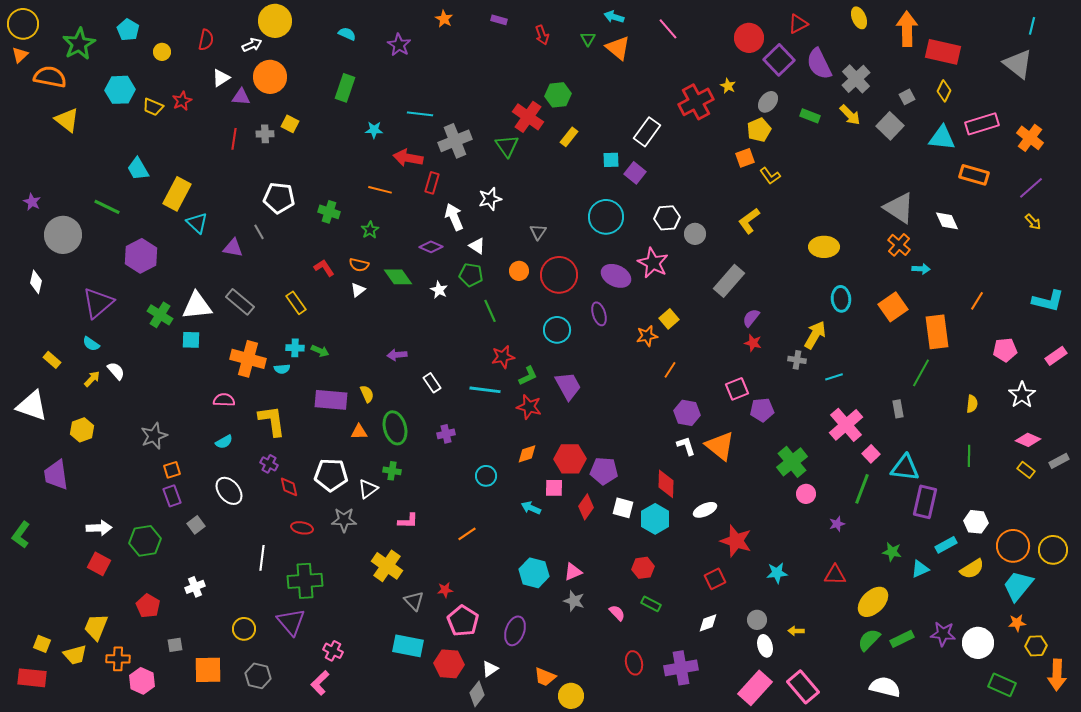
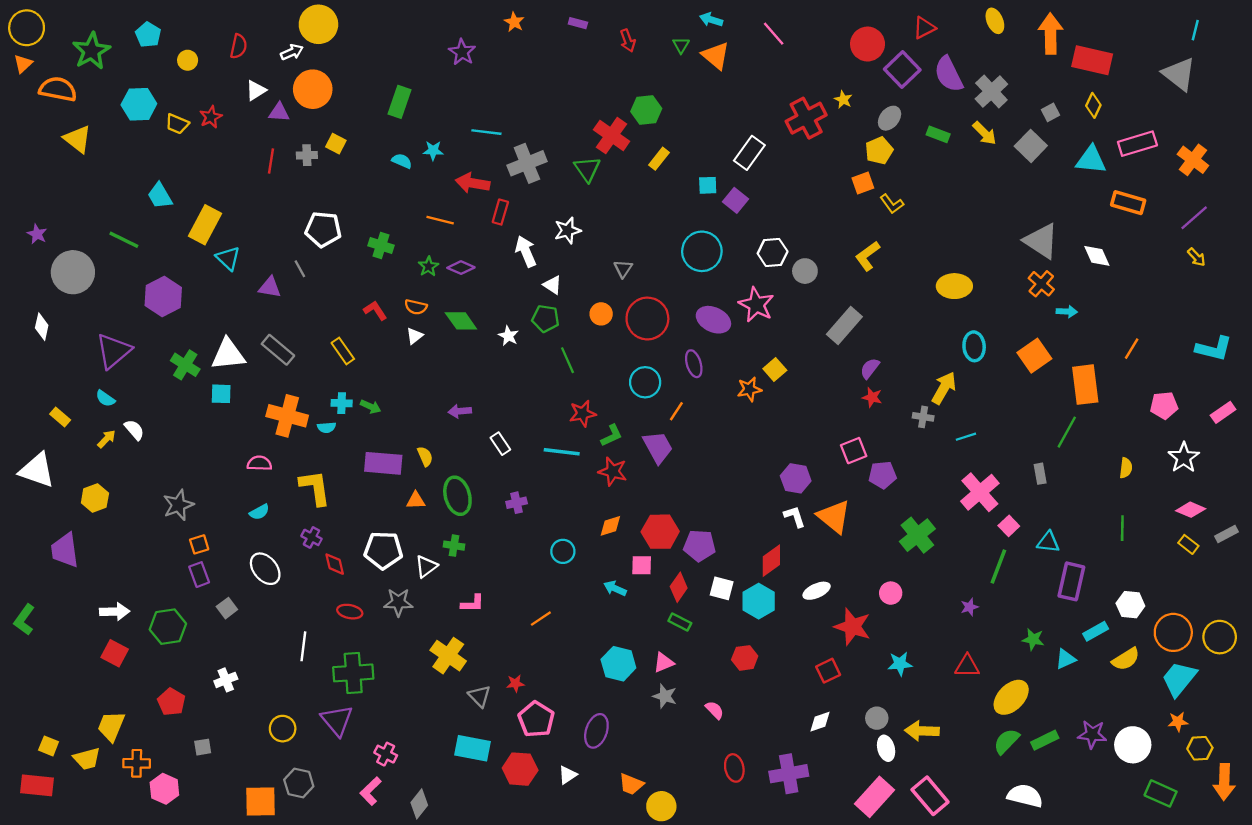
cyan semicircle: (347, 34) -> (402, 161), moved
purple diamond: (431, 247) -> (461, 268), moved
orange line: (670, 370) -> (676, 411), moved
cyan triangle: (905, 468) -> (1048, 542), size x0.7
red diamond: (666, 484) -> (771, 561), turned 52
pink circle: (806, 494) -> (891, 593), moved
green rectangle: (651, 604) -> (680, 622), moved
yellow arrow: (796, 631) -> (922, 731), size x1.8
orange square: (208, 670) -> (261, 802), moved
gray diamond: (477, 694) -> (419, 804), moved

